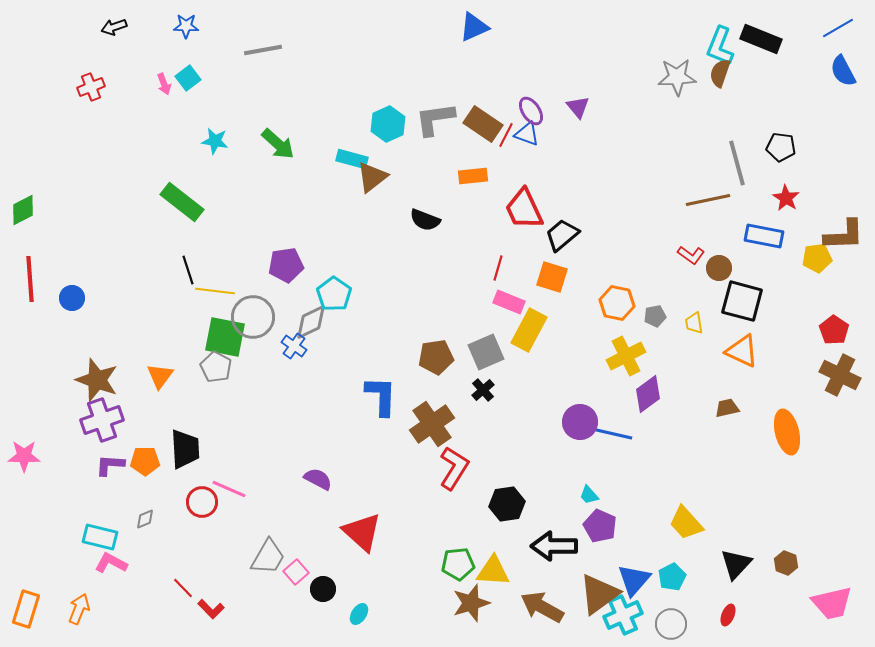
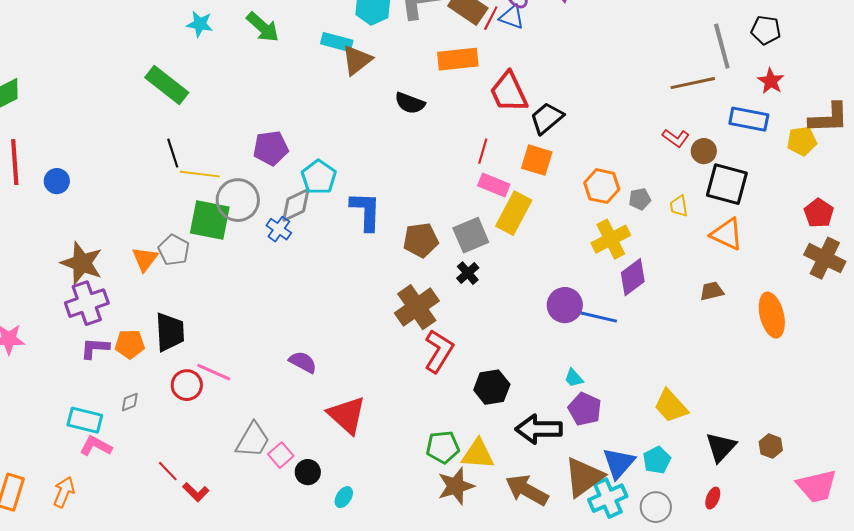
orange rectangle: (473, 176) -> (458, 59), size x1.4
gray pentagon: (216, 367) -> (174, 250), moved
blue L-shape: (381, 396) -> (366, 211), moved

